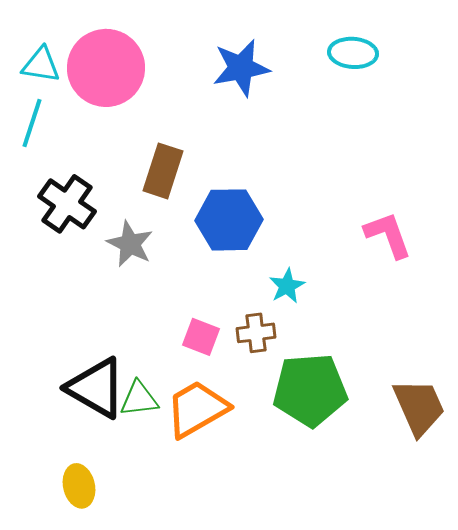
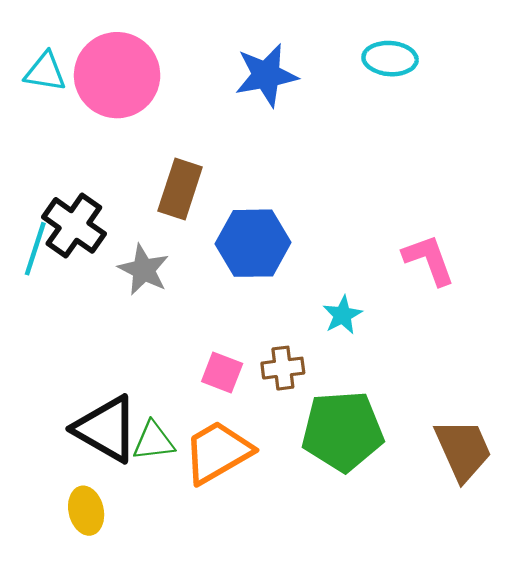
cyan line: (32, 123) -> (35, 249), moved
cyan star: (287, 286) -> (343, 315), moved
yellow ellipse: (79, 486) -> (86, 511), moved

